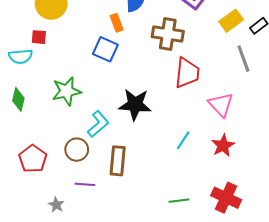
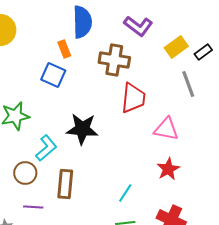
pink triangle: (221, 105) -> (166, 129), turned -36
cyan line: (183, 140) -> (125, 193), moved

